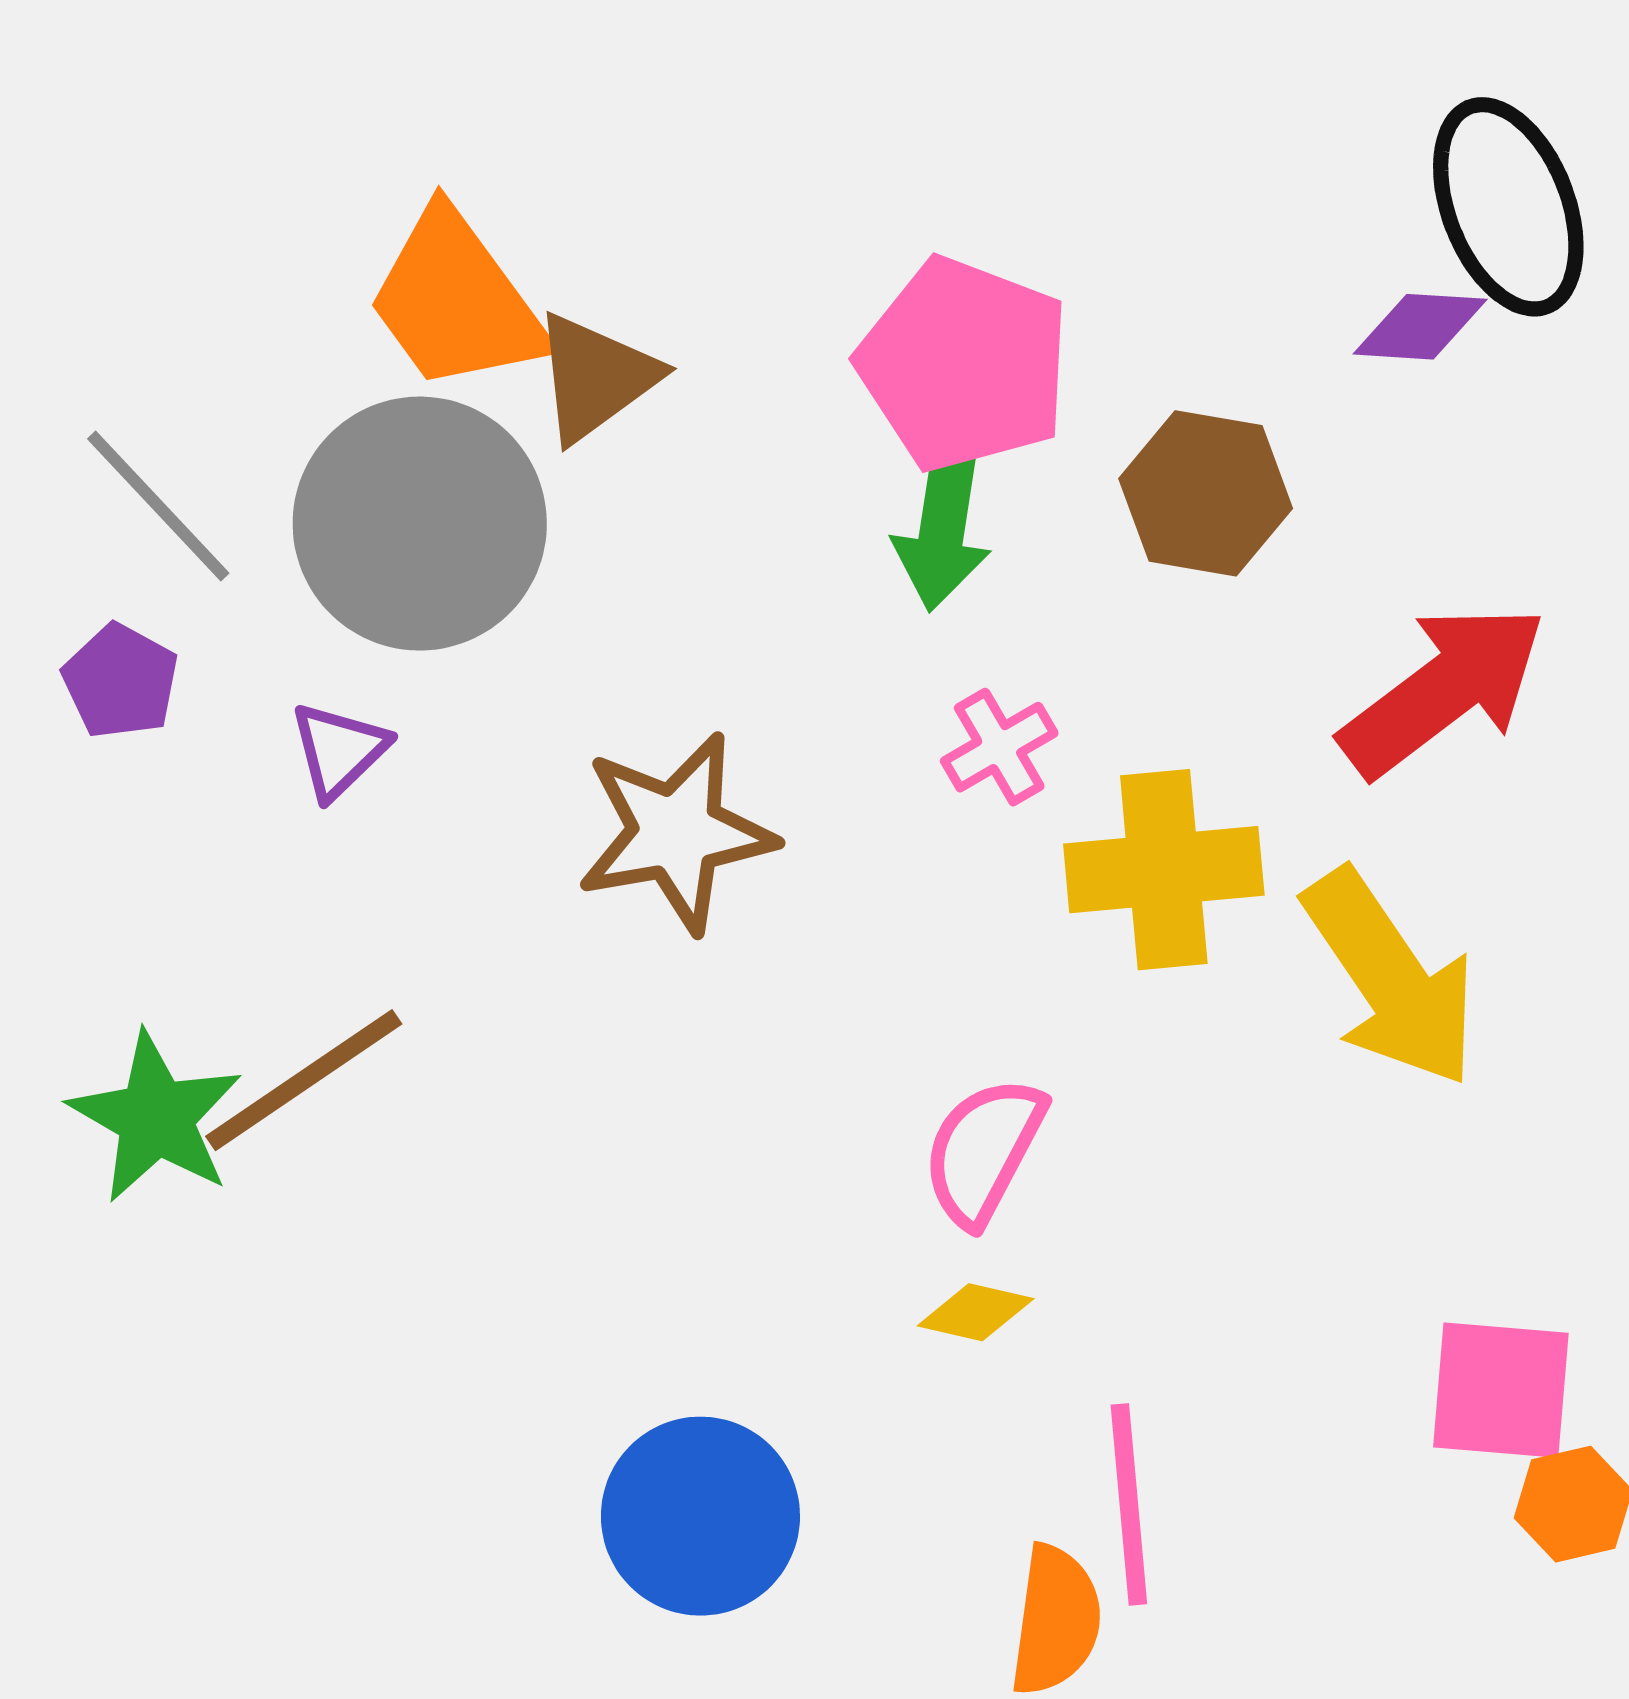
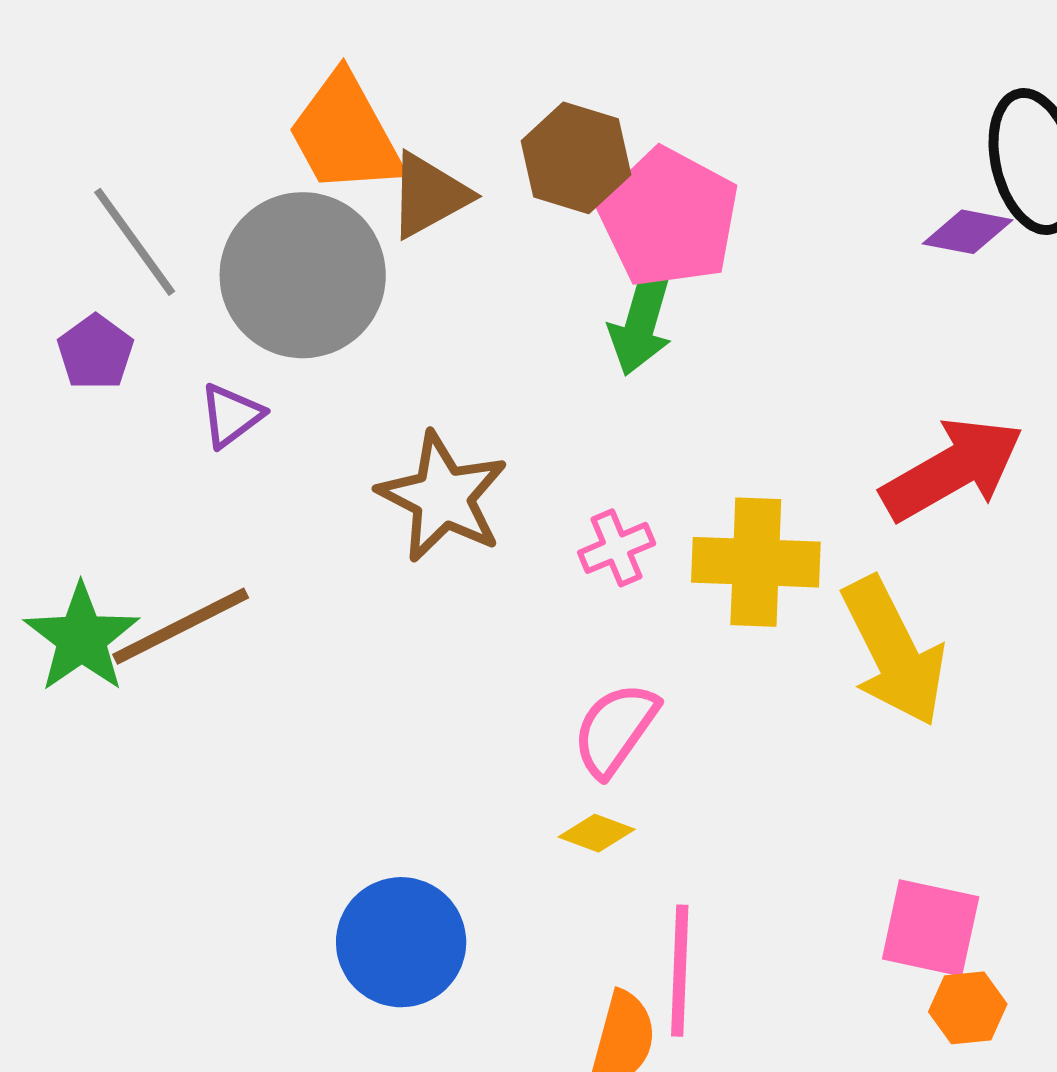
brown hexagon: (1206, 493) -> (576, 158), moved
pink cross: (999, 747) -> (617, 548), moved
brown star: (676, 833) -> (443, 497), turned 30

